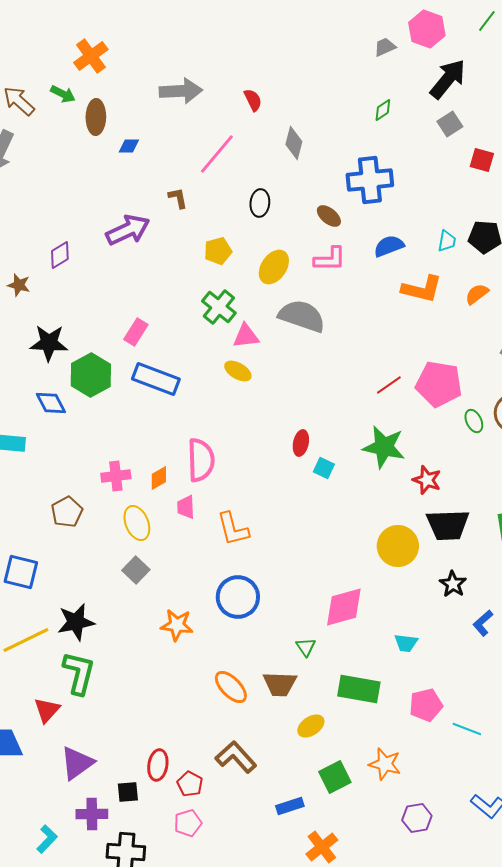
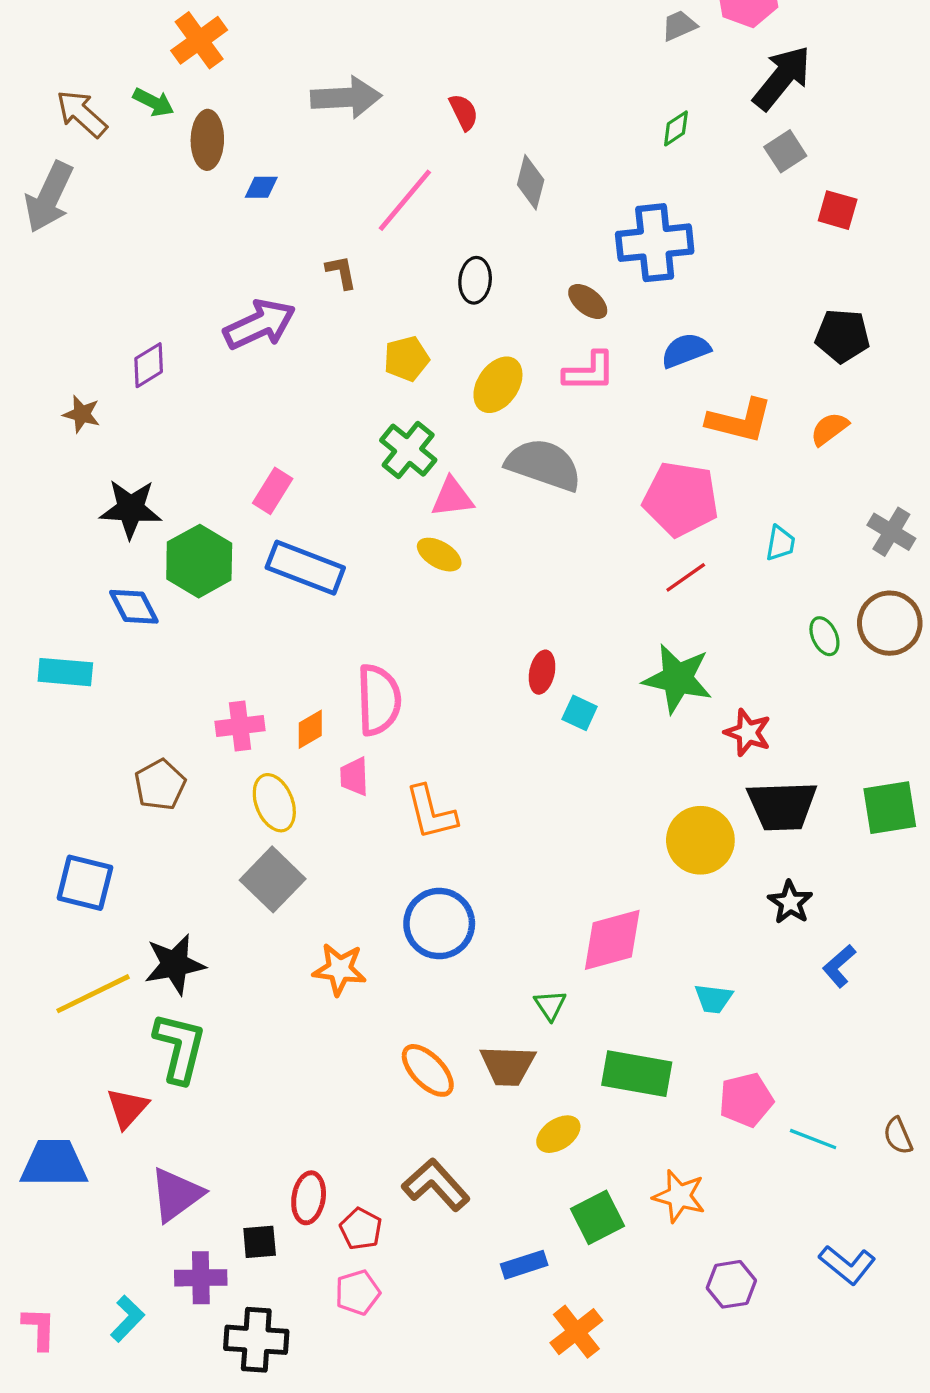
cyan trapezoid: (447, 241) -> (780, 543), moved
pink pentagon: (439, 384) -> (681, 499), moved
gray square: (136, 570) -> (273, 879), size x1.4

